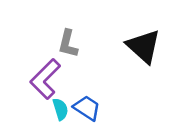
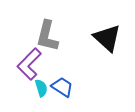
gray L-shape: (68, 44) -> (47, 36), size x1.4

